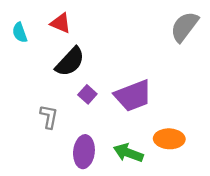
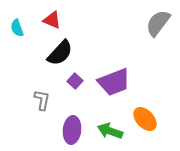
orange ellipse: (169, 139) -> (145, 119), turned 45

